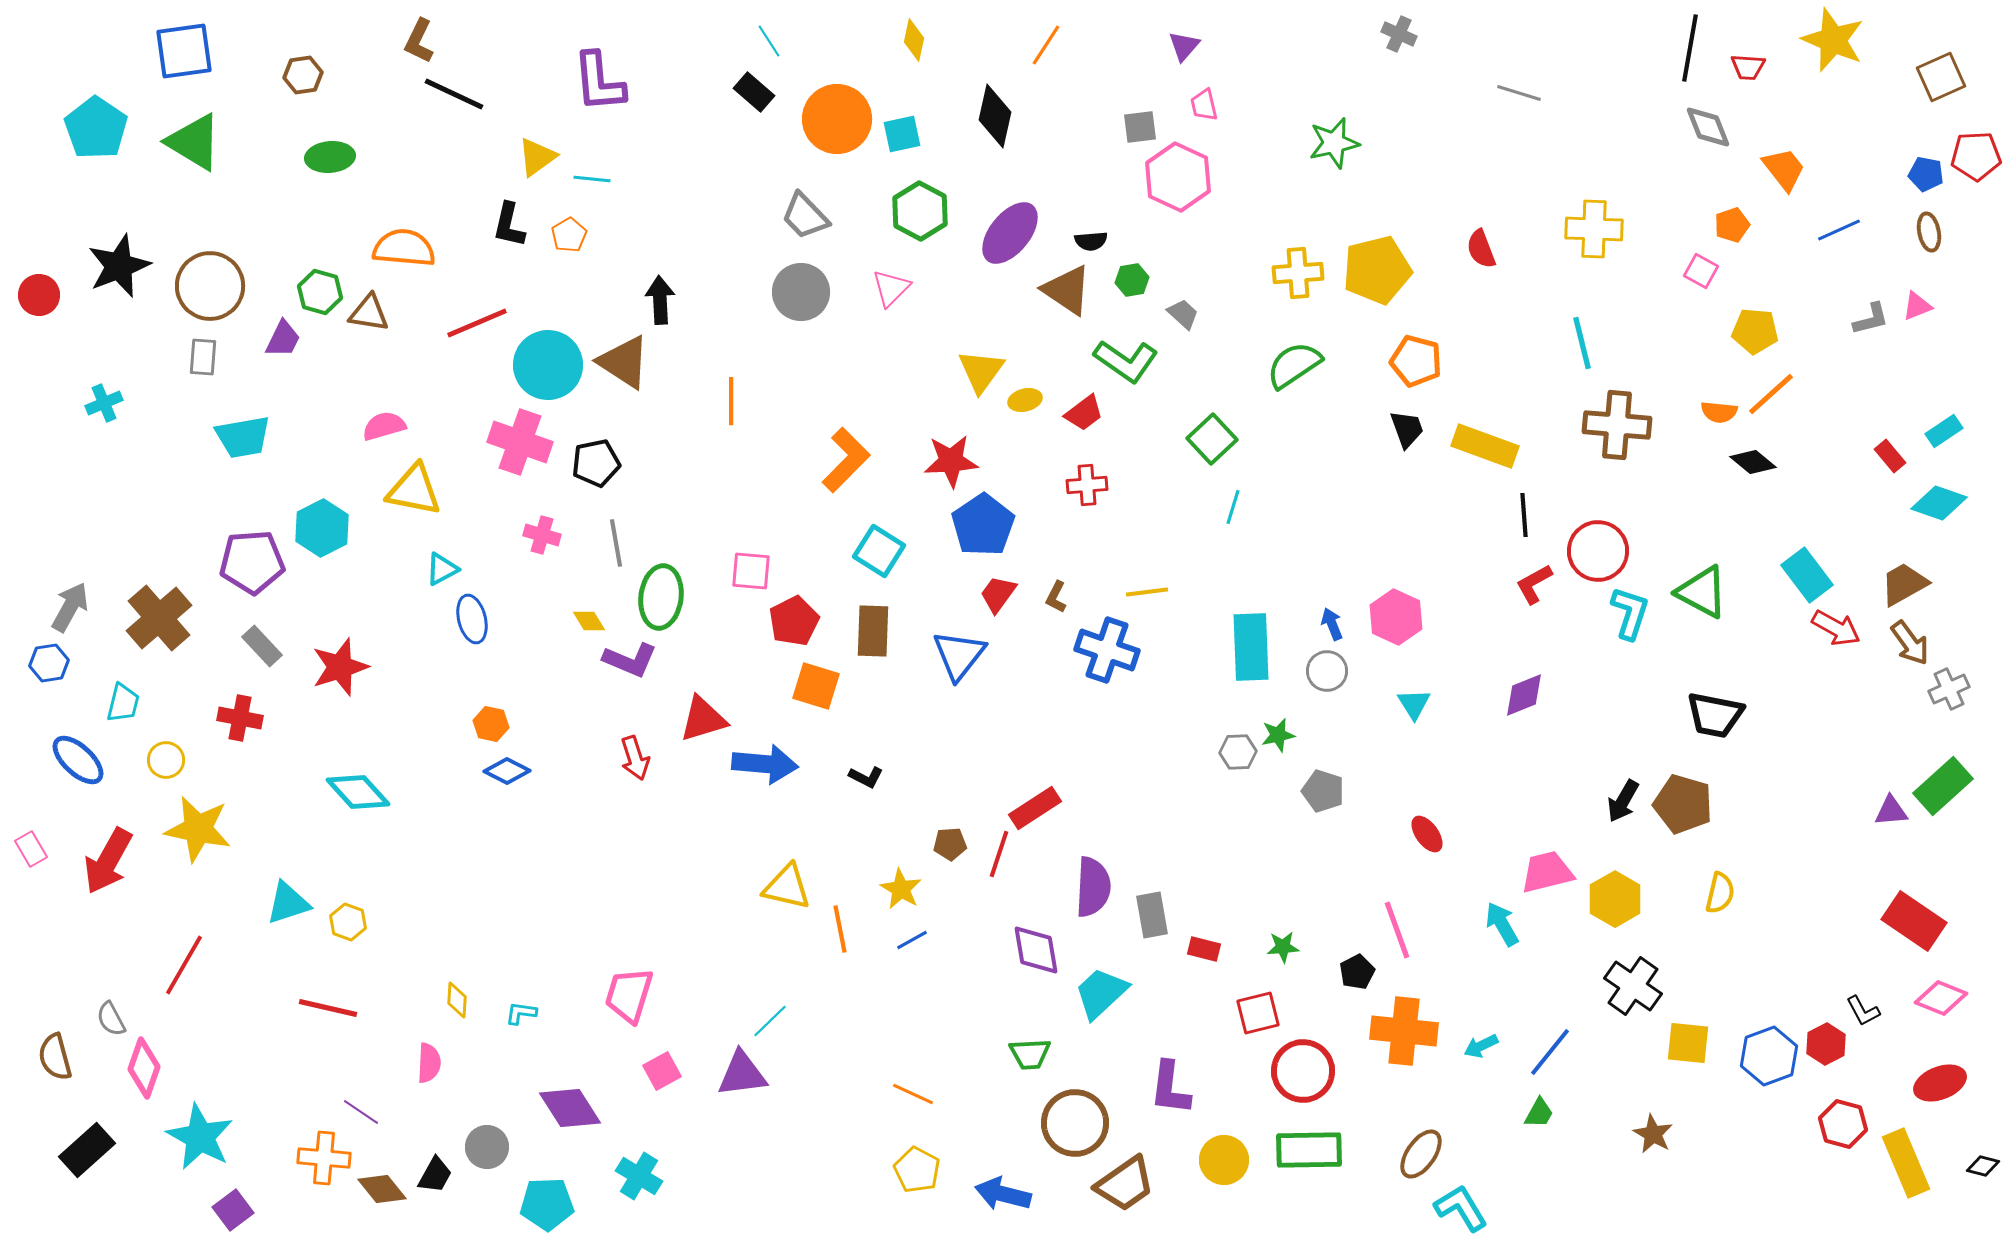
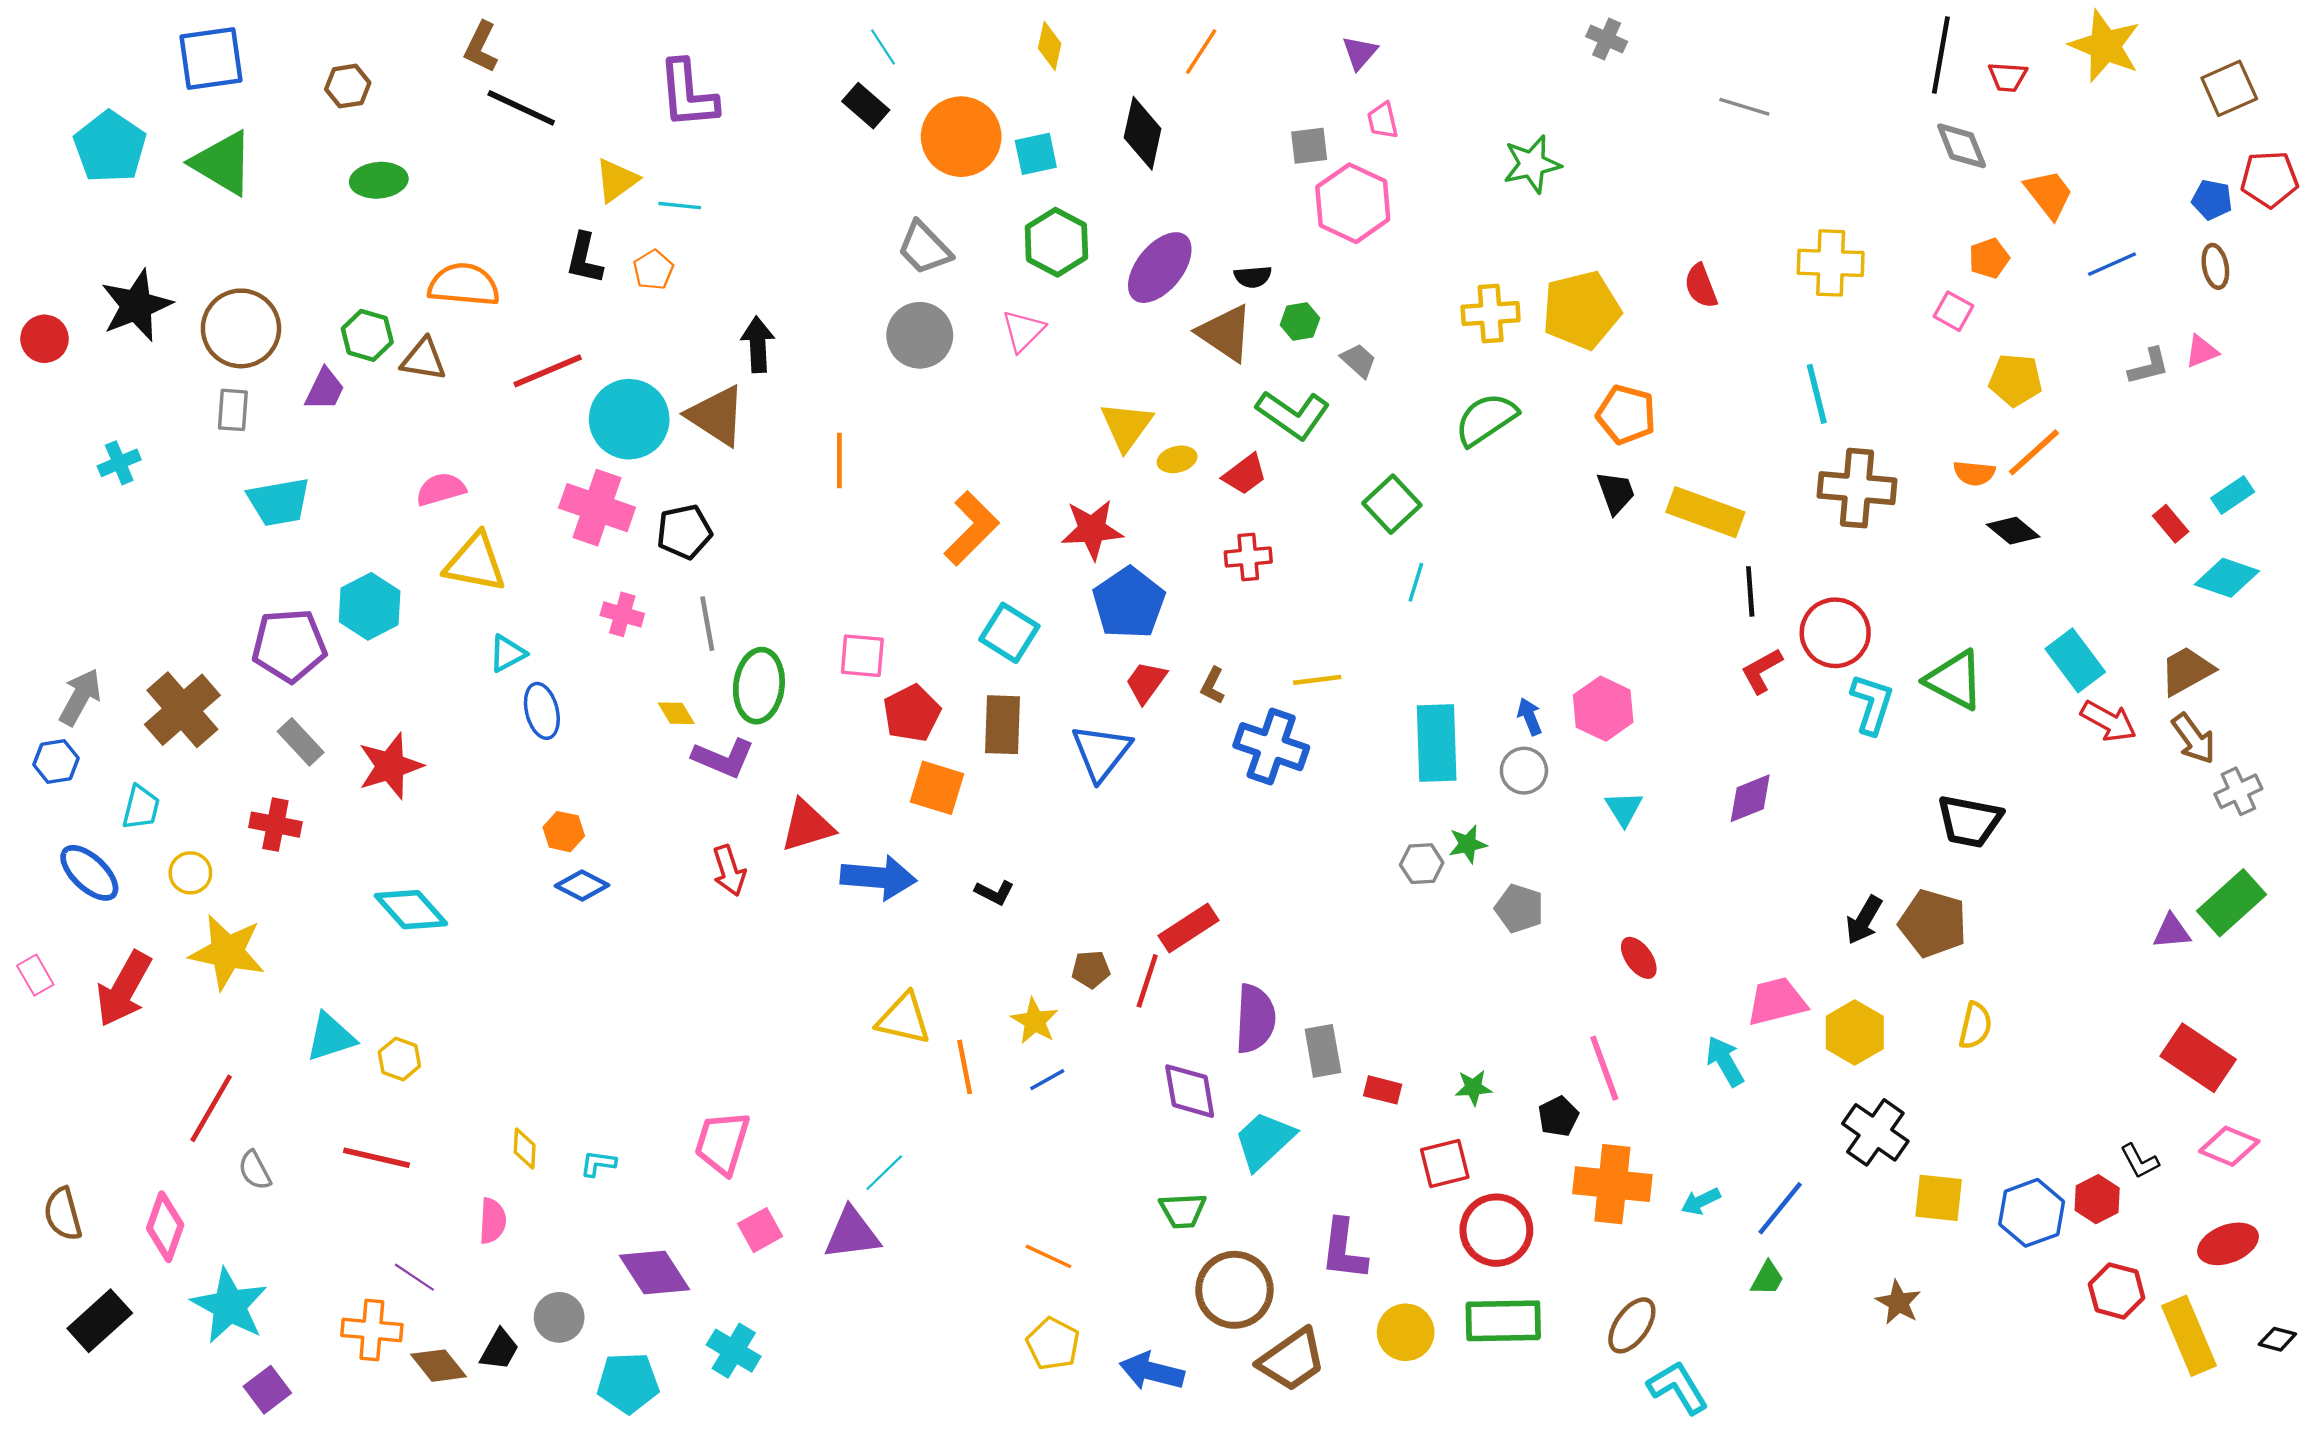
gray semicircle: (111, 1019) -> (255, 1170), moved

